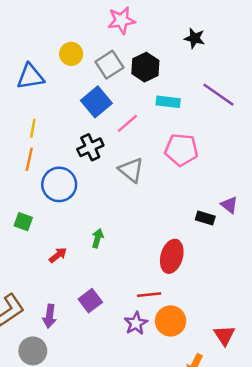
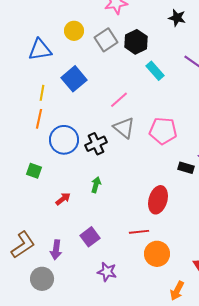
blue square: (96, 102) -> (74, 79), moved
cyan rectangle: (168, 102) -> (155, 71), turned 42
pink line: (127, 123) -> (119, 100), moved
black cross: (90, 147) -> (96, 144), moved
pink pentagon: (181, 150) -> (163, 131), moved
purple star: (136, 323) -> (107, 272), moved, turned -30

